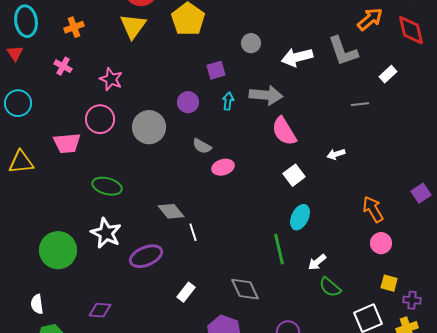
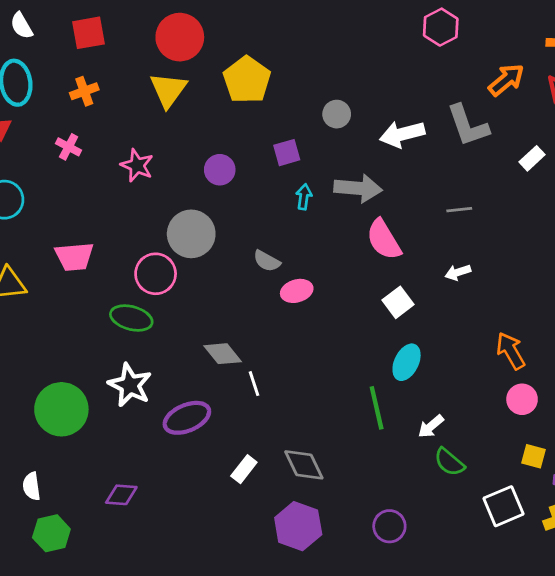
purple circle: (188, 102) -> (220, 170), moved
gray line: (360, 104) -> (459, 210), moved
pink circle: (100, 119) -> (156, 274), moved
gray diamond: (245, 289) -> (304, 465), moved

